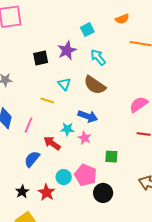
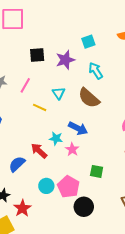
black square: (41, 58) -> (37, 55), moved
pink line: (28, 125) -> (25, 85), moved
red star: (46, 192) -> (22, 208), moved

